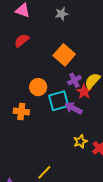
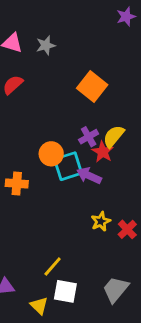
gray star: (62, 14) -> (46, 45), moved
orange square: (64, 55) -> (92, 87), moved
orange circle: (38, 87) -> (51, 154), moved

